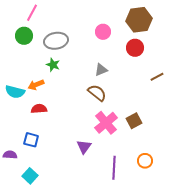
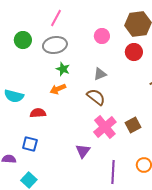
pink line: (32, 13) -> (56, 18), moved
green star: (53, 65) -> (63, 69), moved
orange arrow: (36, 85) -> (58, 89), moved

